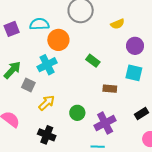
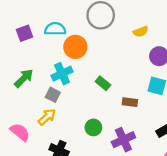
green rectangle: (93, 61) -> (103, 83), moved
gray square: (28, 85) -> (53, 95), moved
yellow arrow: (47, 103) -> (47, 117), moved

